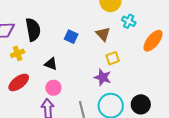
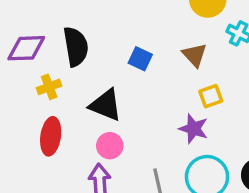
black triangle: (51, 64) -> (106, 105), size x1.5
red ellipse: (19, 82) -> (51, 136), turned -45

